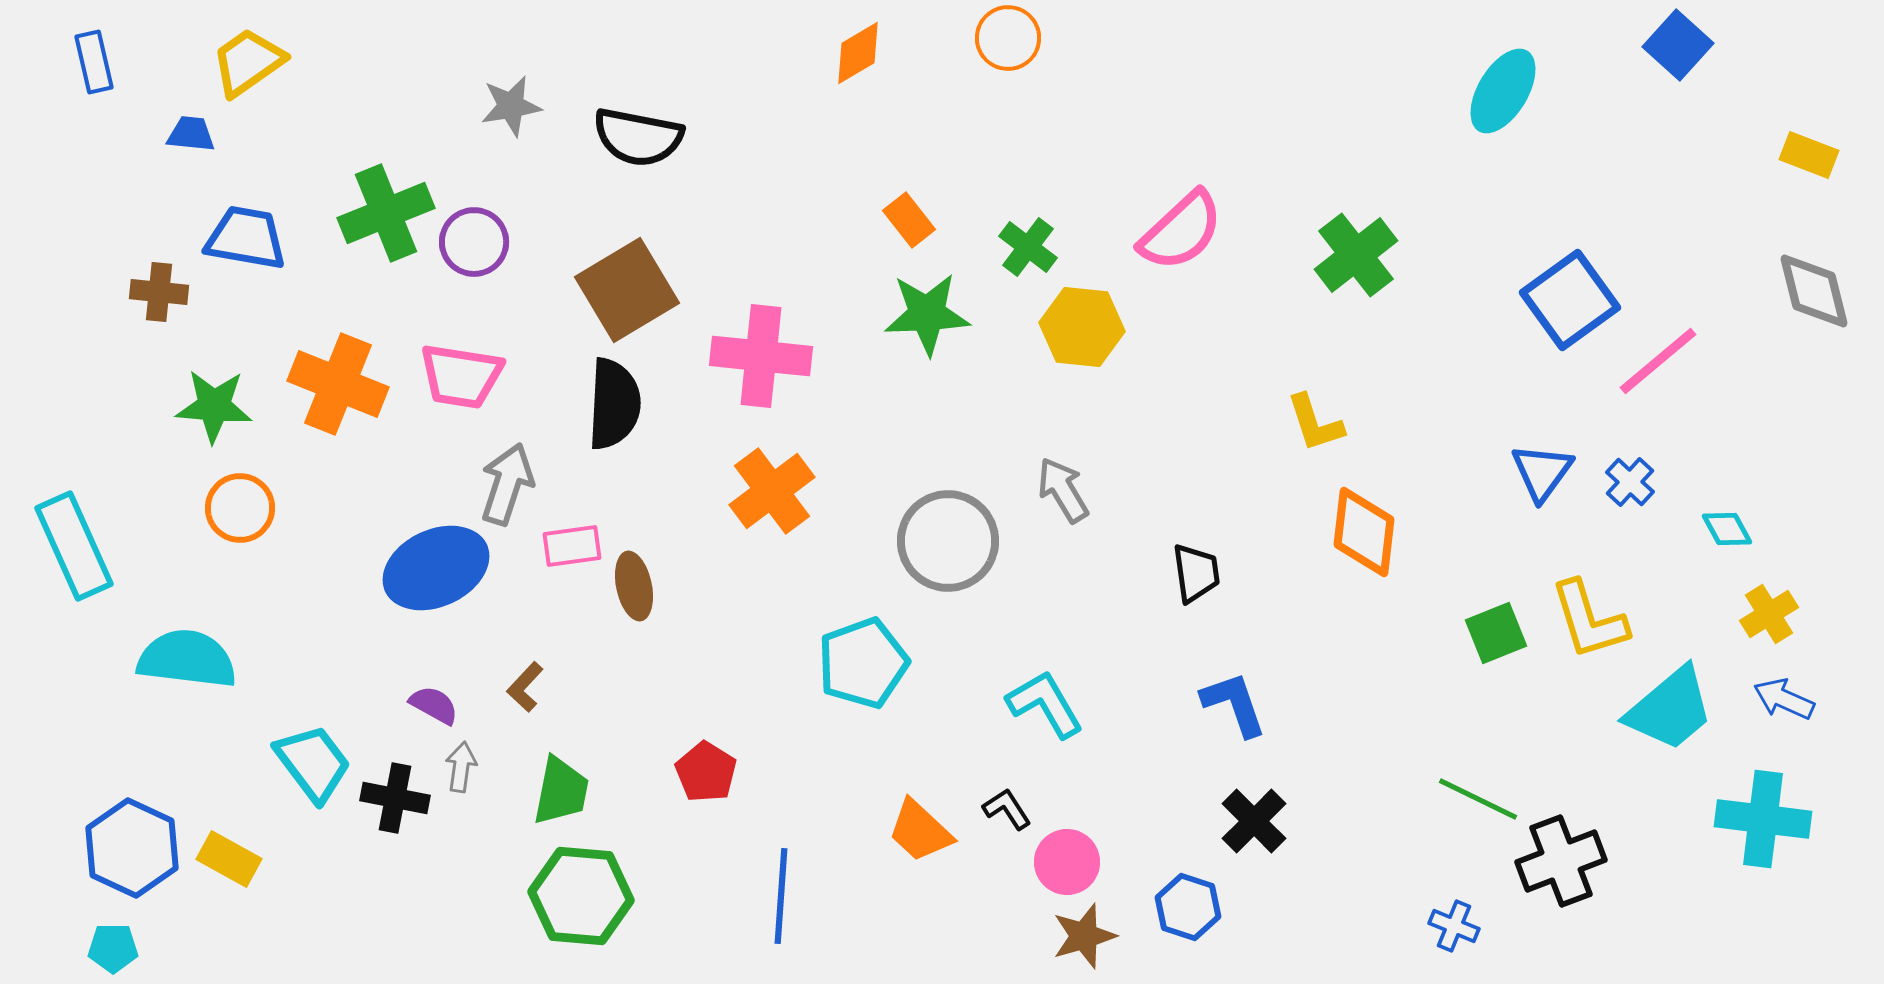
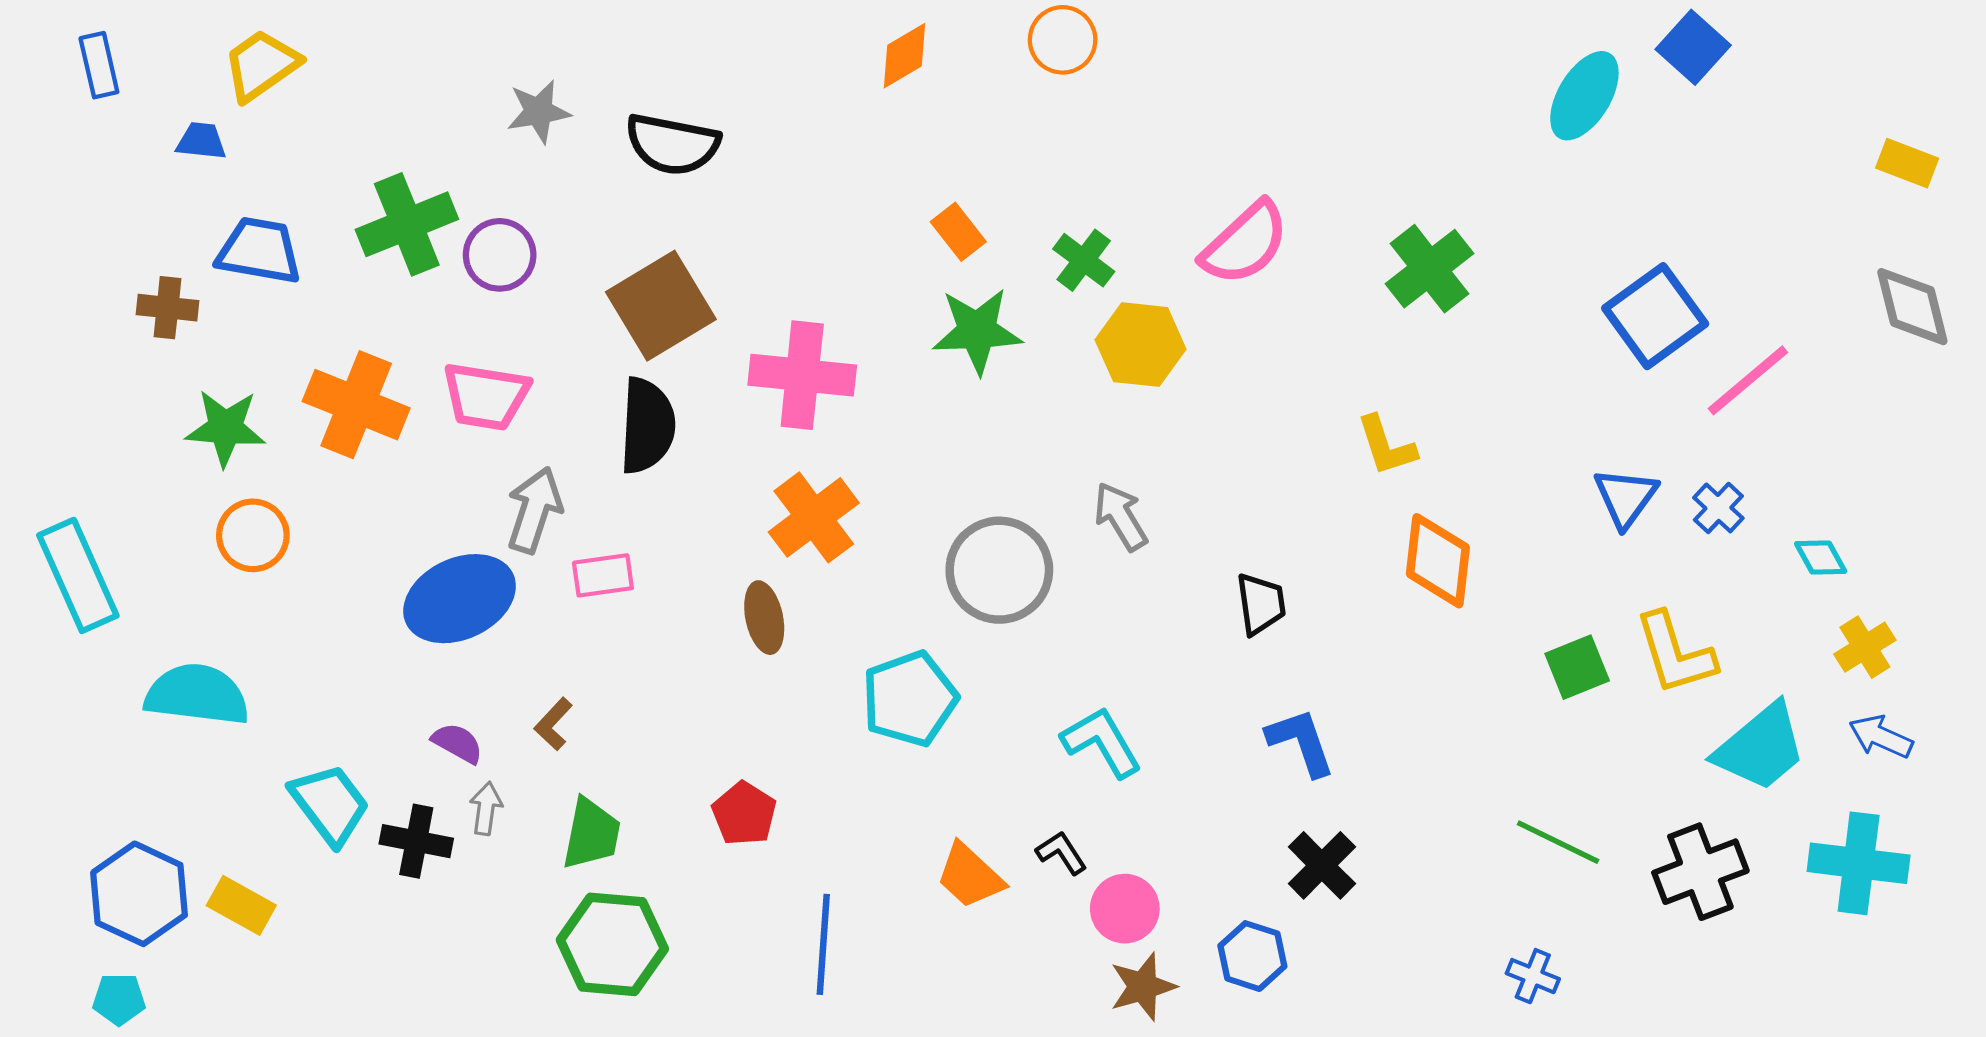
blue square: (1678, 45) -> (1693, 47), moved
brown ellipse: (634, 586) -> (764, 618), moved
black cross: (1561, 861) -> (1700, 872), moved

